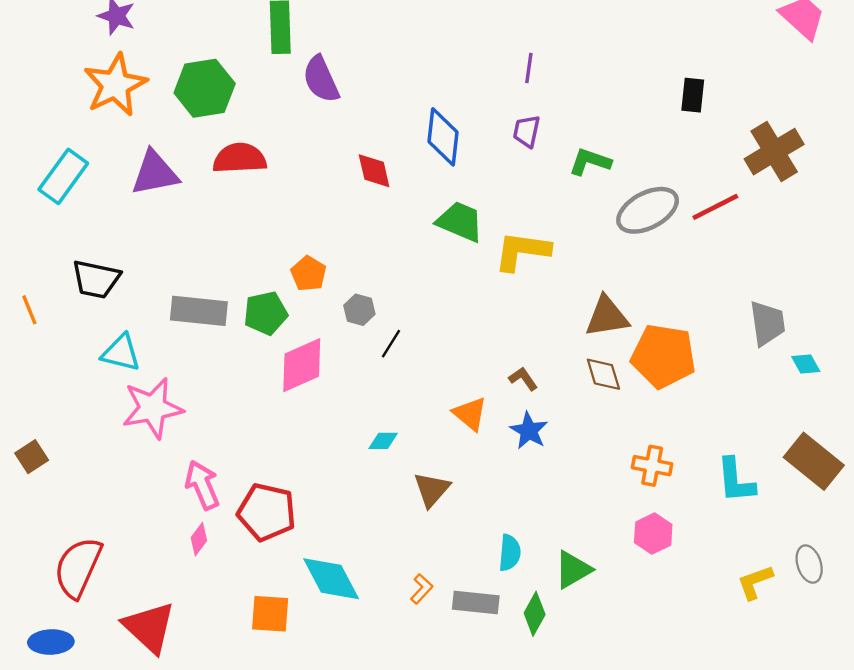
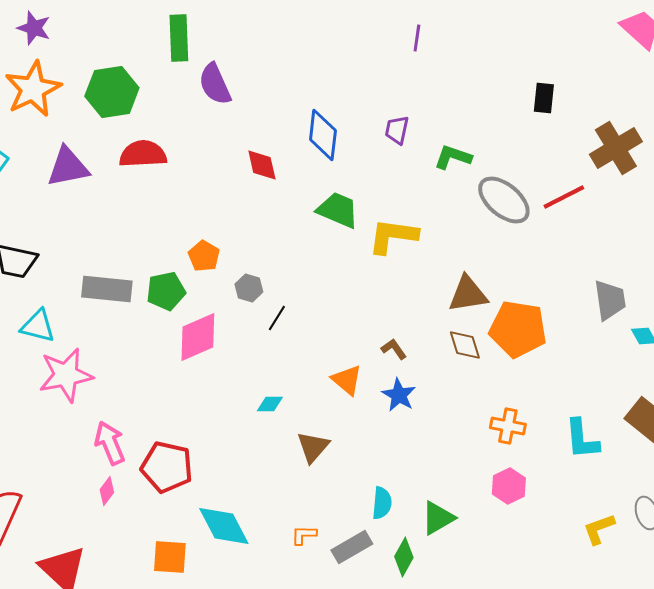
purple line: (529, 68) -> (417, 38), moved
gray ellipse: (648, 210) -> (504, 200), turned 68
orange L-shape: (422, 589) -> (304, 535), turned -132
gray rectangle: (476, 602) -> (352, 547), turned -36

